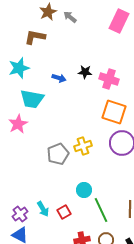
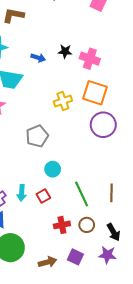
yellow cross: (83, 146) -> (63, 101), moved
cyan circle: (84, 190) -> (53, 169), moved
cyan arrow: (43, 209) -> (22, 193), turned 35

